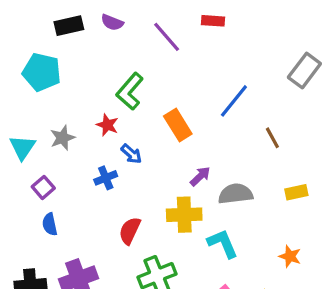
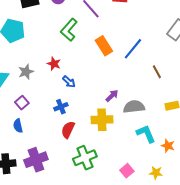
green L-shape: (130, 91) -> (69, 30), moved
orange rectangle: (178, 125) -> (104, 46), moved
blue cross: (106, 178) -> (61, 107), moved
purple square: (43, 187) -> (22, 103), moved
cyan L-shape: (223, 244) -> (146, 134), moved

